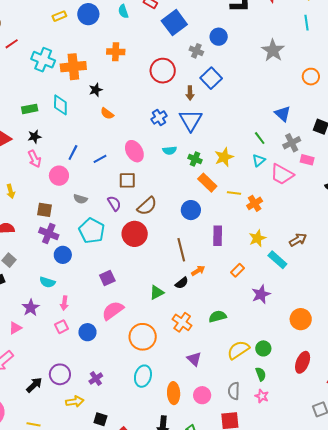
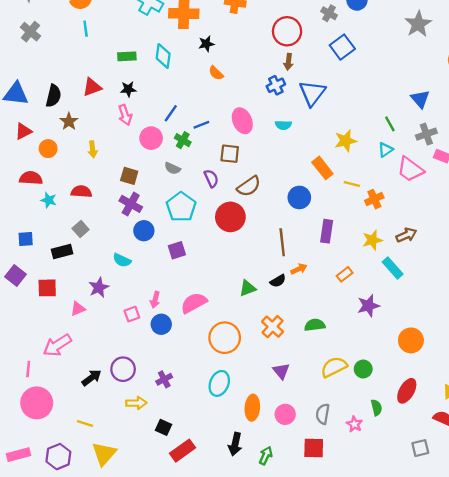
brown arrow: (190, 93) -> (289, 62), moved
green cross: (195, 159) -> (183, 140), moved
brown arrow: (298, 240) -> (406, 235), moved
purple square: (107, 278) -> (177, 250), moved
pink arrow: (64, 303) -> (155, 300), moved
green semicircle: (261, 374) -> (376, 408), moved

